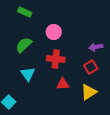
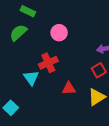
green semicircle: (24, 45) -> (18, 33), moved
red cross: (56, 59) -> (48, 63), moved, turned -30

